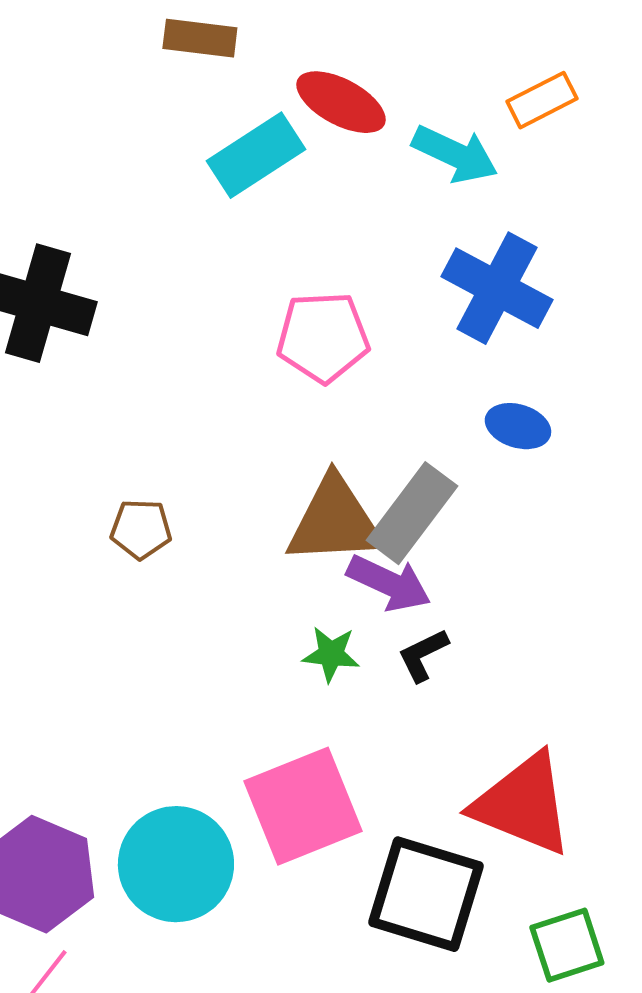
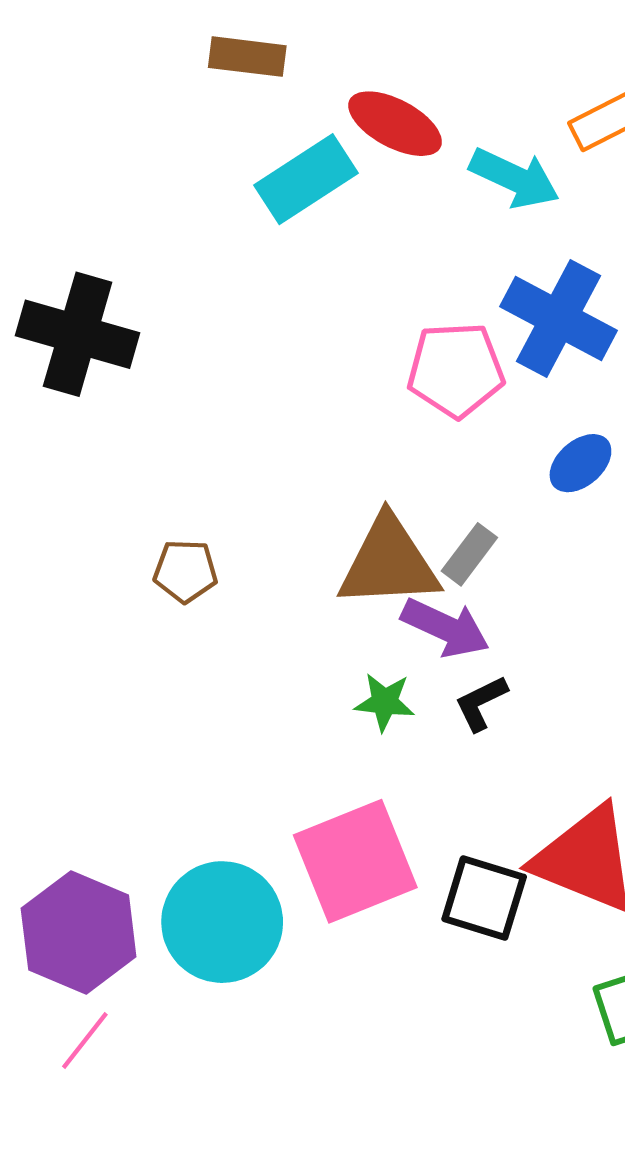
pink pentagon: (323, 337) -> (456, 370), moved
blue ellipse: (518, 426) -> (580, 463), turned -58
gray rectangle: (412, 513) -> (469, 554), size x0.6
black square: (426, 894) -> (484, 898), moved, size x0.7

